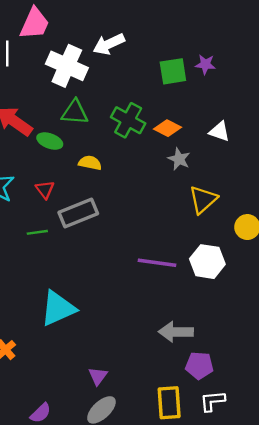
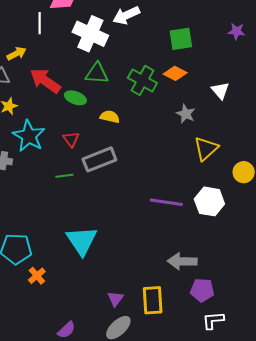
purple star: (205, 64) -> (237, 31), moved
orange diamond: (167, 128) -> (175, 73), moved
white triangle: (219, 131) -> (220, 90), turned 30
cyan triangle: (58, 308) -> (82, 241), turned -40
yellow rectangle: (169, 403) -> (153, 300), moved

